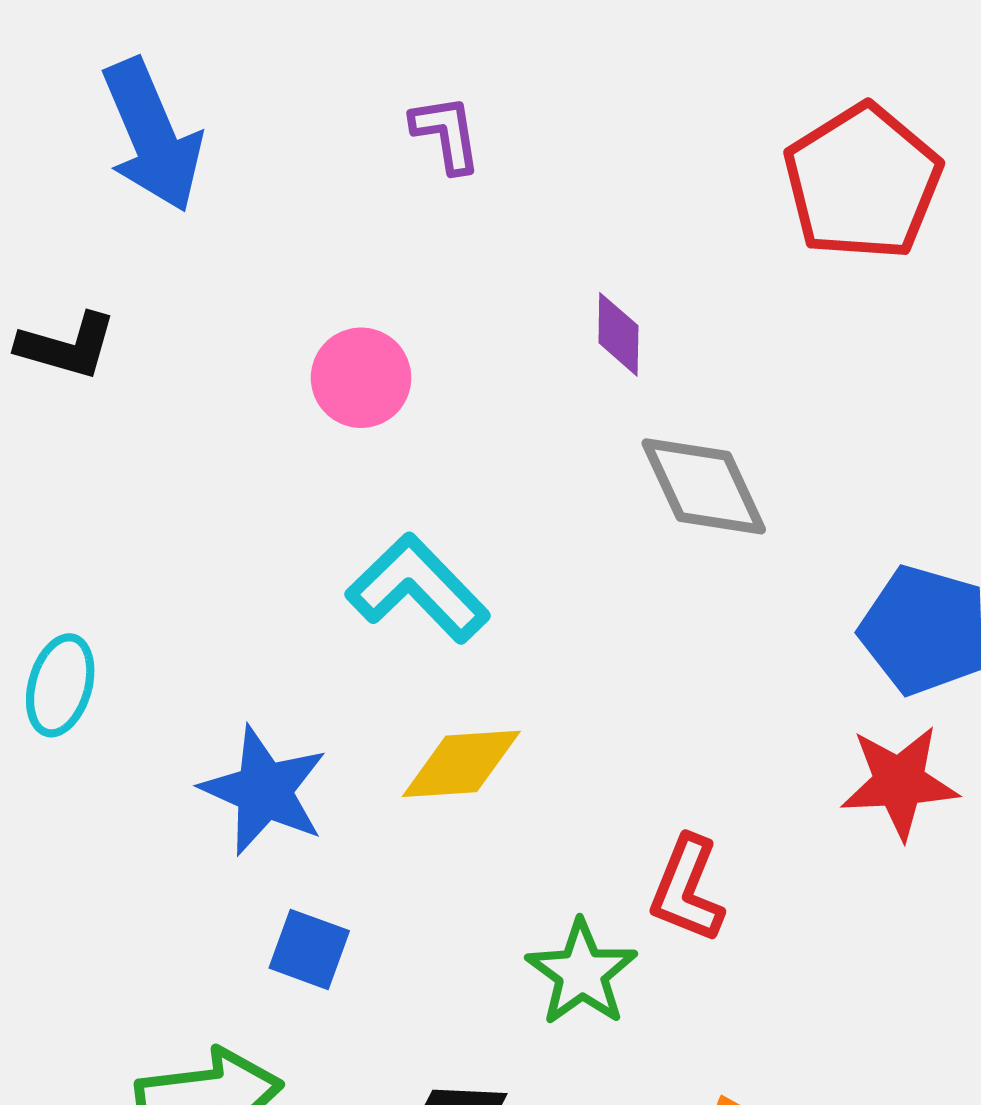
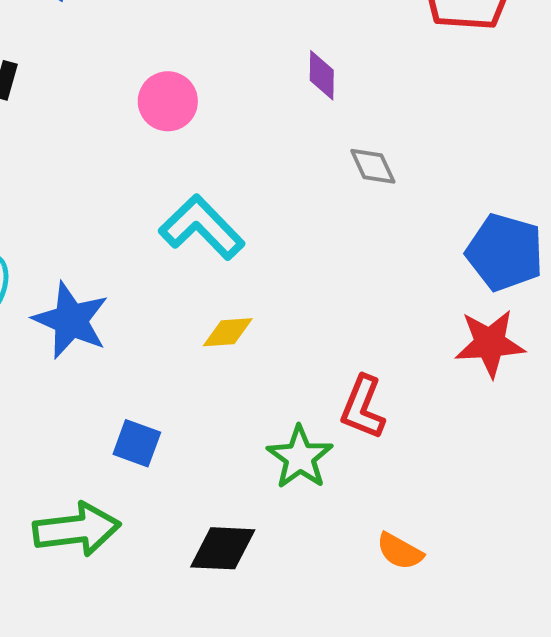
gray diamond: (704, 486) -> (373, 166), size x0.6
yellow diamond: (461, 764) -> (228, 332), size x0.7
blue star: (264, 791) -> (71, 320), moved

